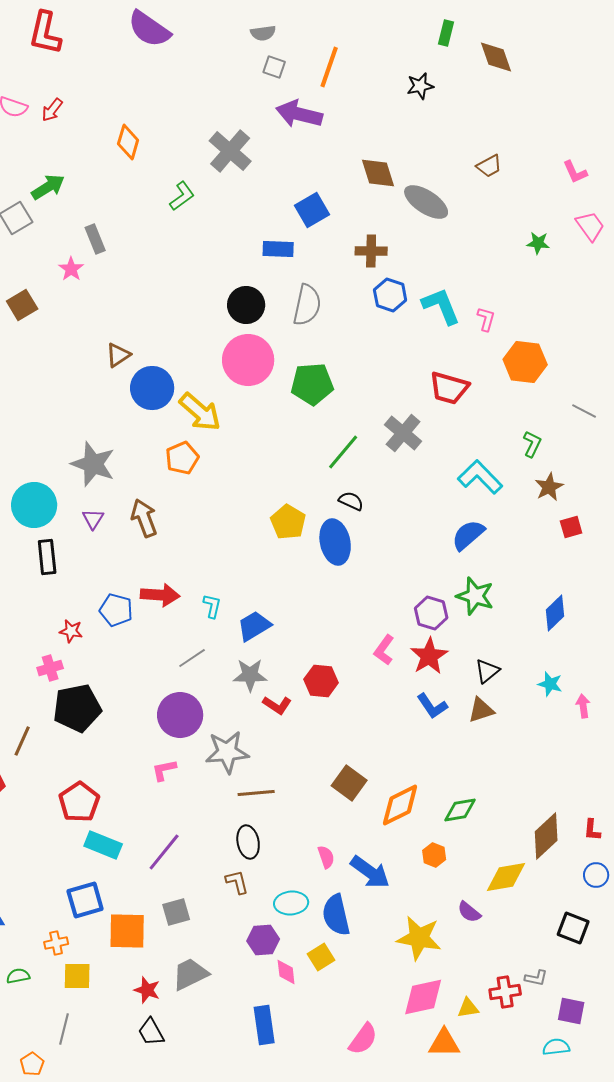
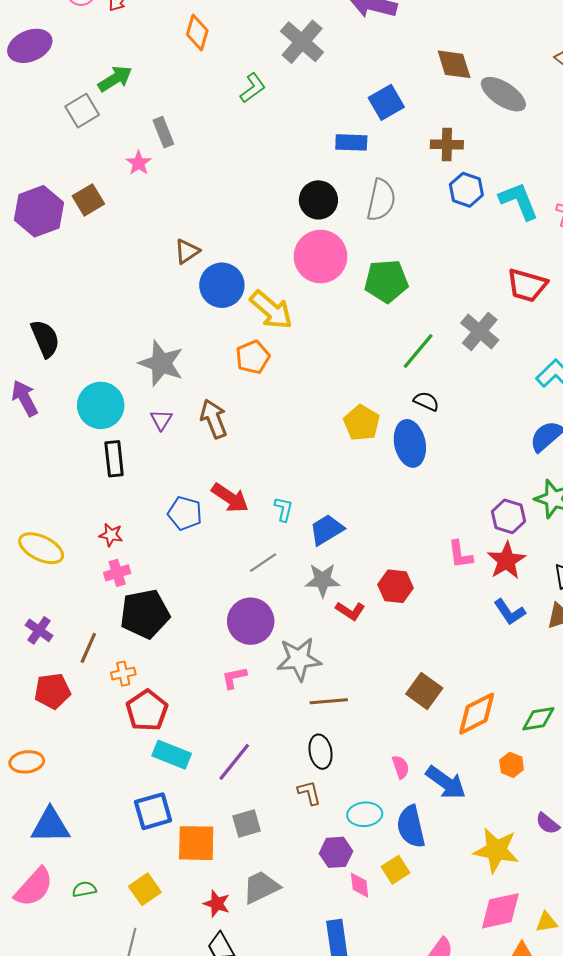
red arrow: (160, 595) -> (230, 498), turned 30
red star: (71, 631) -> (111, 535), moved
pink L-shape: (384, 650) -> (460, 554), turned -44
orange cross: (56, 943) -> (123, 674), moved
yellow square: (77, 976) -> (145, 889), turned -36

